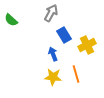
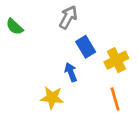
orange line: (76, 74) -> (115, 99), moved
yellow star: (53, 77) -> (52, 98), moved

